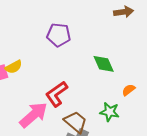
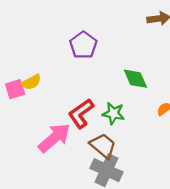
purple pentagon: (59, 35) -> (83, 45), turned 30
green star: (110, 112) -> (113, 113), moved

